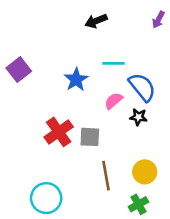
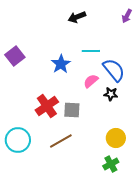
brown line: (106, 176) -> (61, 141), moved, turned 70
cyan circle: (46, 198) -> (18, 140), moved

